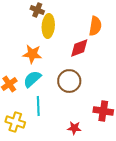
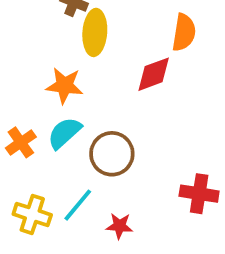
brown circle: (69, 81) -> (112, 154), moved
cyan line: (38, 106) -> (78, 205), moved, turned 42
red star: (74, 128) -> (119, 226), moved

